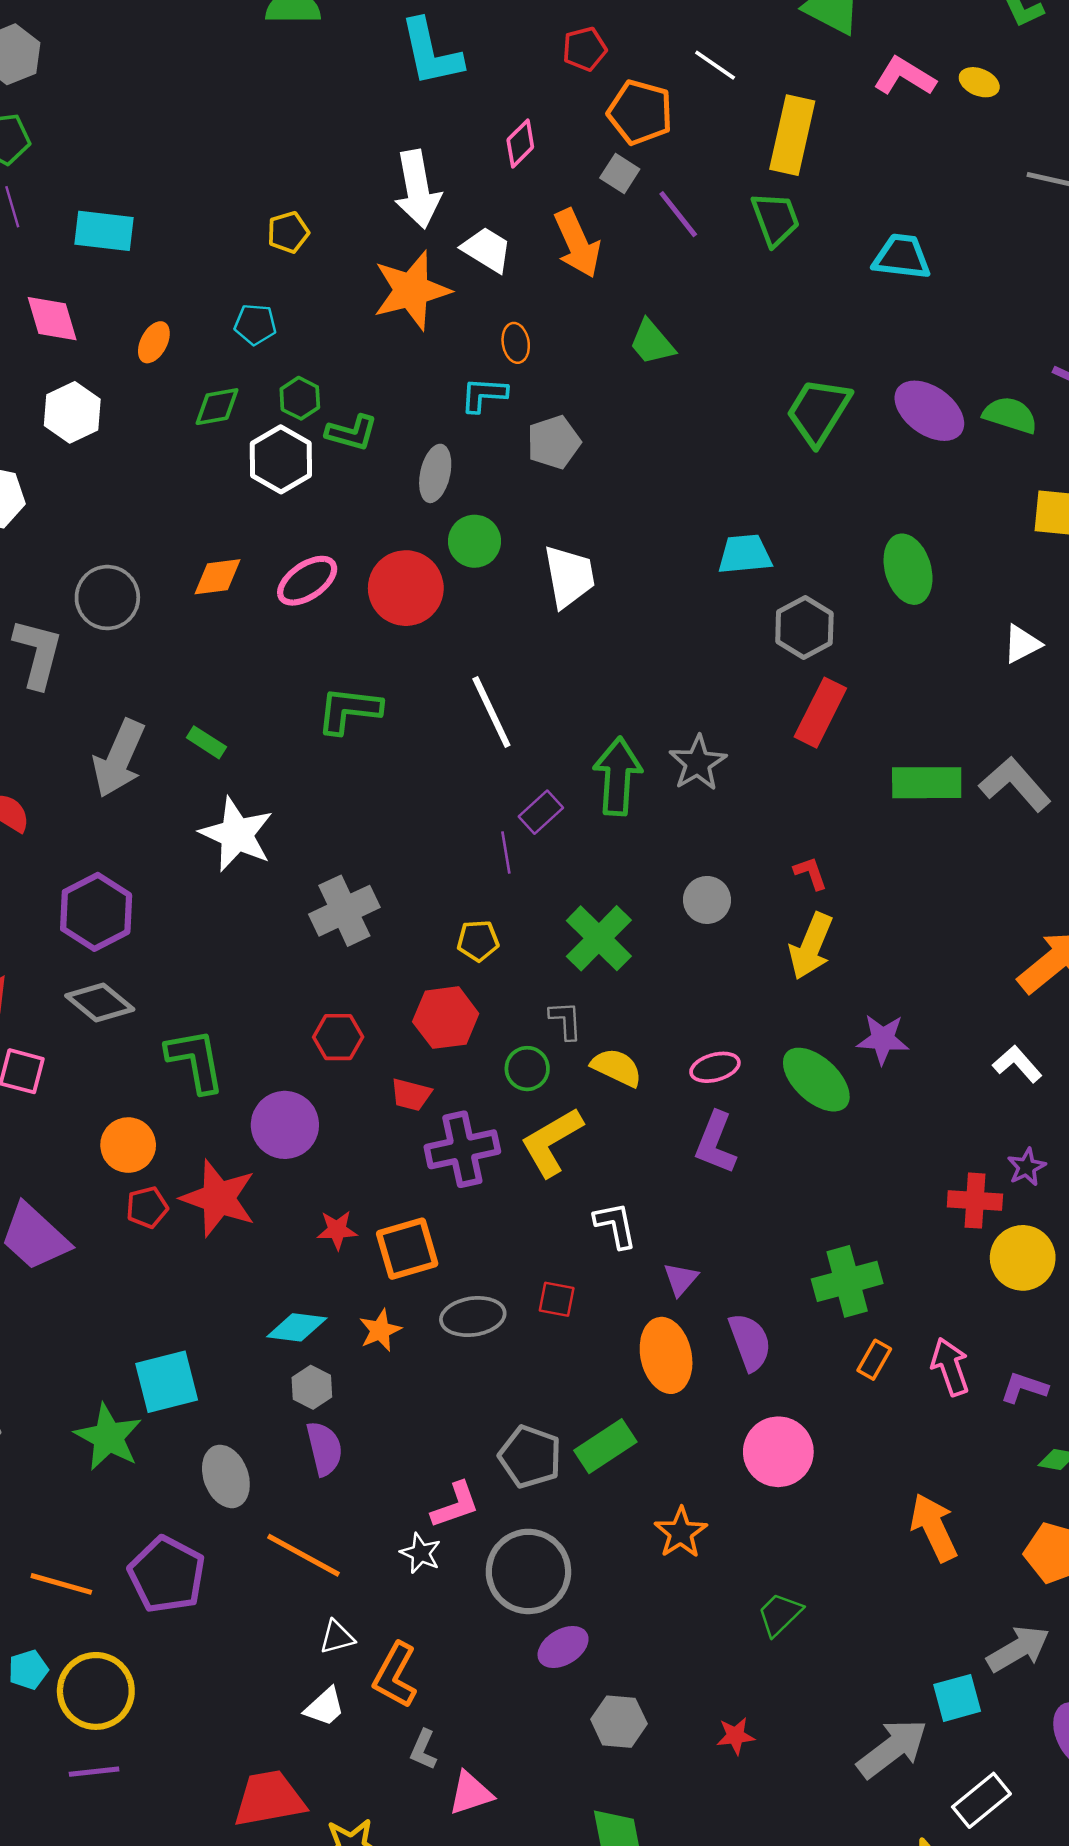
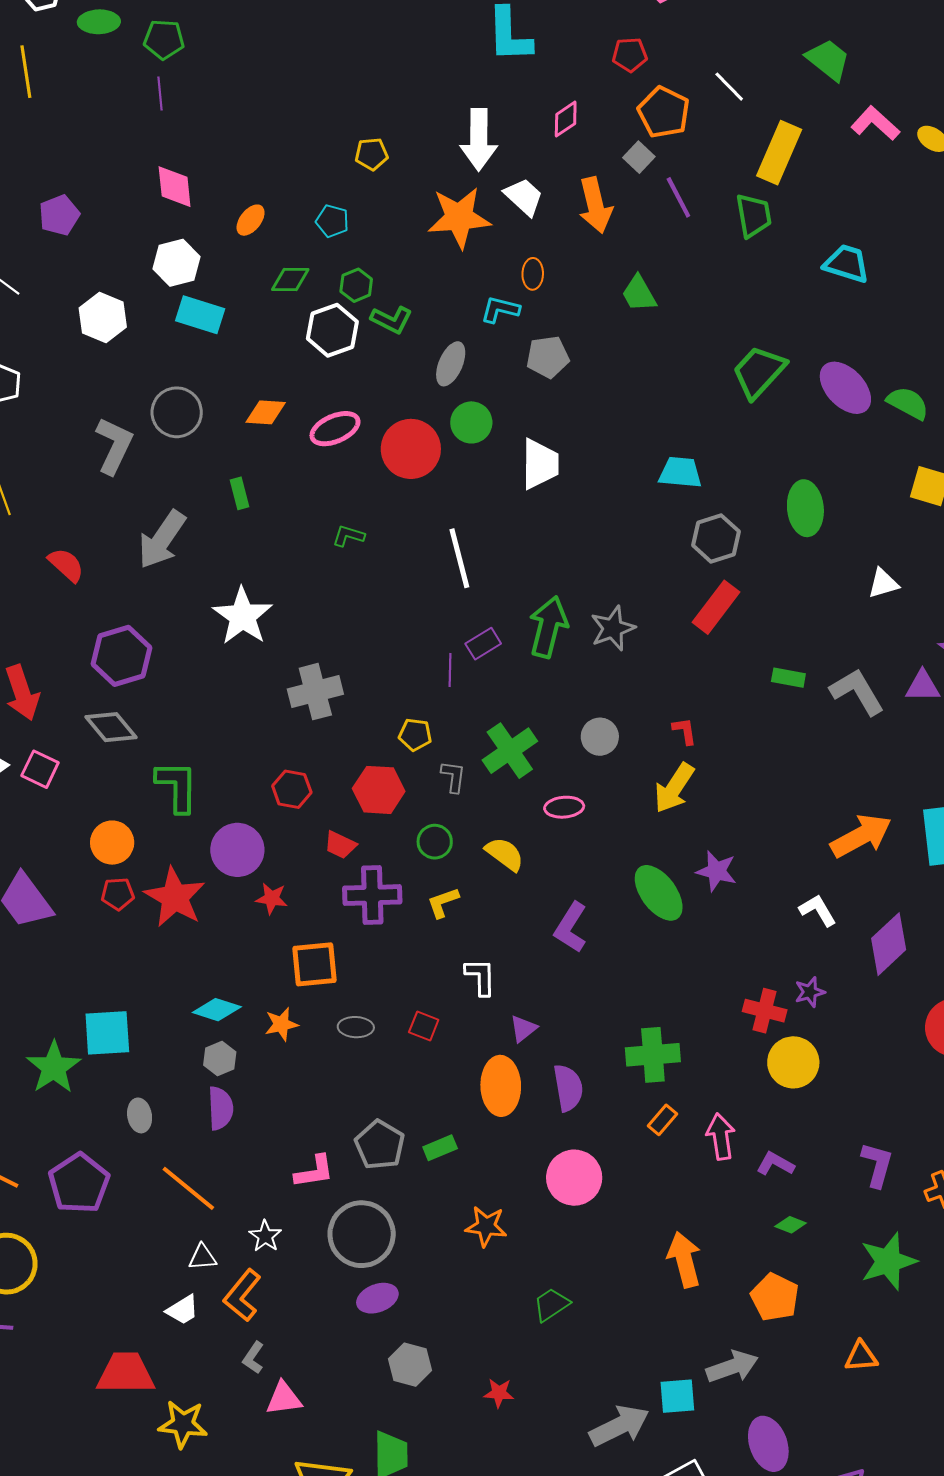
cyan rectangle: (104, 231) -> (200, 315), moved
green L-shape: (349, 710) -> (348, 536), size x0.6
green rectangle: (206, 742) -> (239, 493), moved, turned 32
green rectangle: (927, 783) -> (788, 678), size x0.6
gray L-shape: (566, 1020) -> (453, 777), moved
pink ellipse: (715, 1067) -> (564, 807), moved
yellow L-shape: (552, 1142) -> (443, 902), size x0.6
red star: (337, 1230) -> (272, 898), moved
gray ellipse: (473, 1317) -> (356, 1027), size x0.7
green rectangle: (605, 1446) -> (440, 1148), size x0.7
gray ellipse: (226, 1476) -> (140, 1115), size x0.7
orange star: (681, 1533) -> (486, 1226), turned 30
white star: (421, 1553) -> (265, 1236), moved

